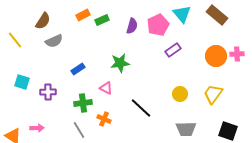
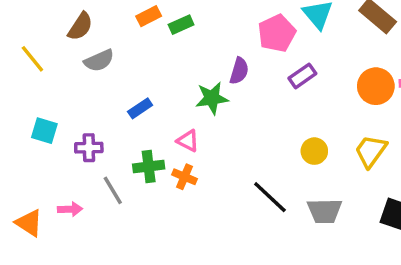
purple semicircle: (132, 26) -> (239, 71), moved
black line: (141, 108) -> (270, 197), moved
orange cross: (104, 119) -> (184, 177), moved
gray line: (79, 130) -> (113, 190), moved

